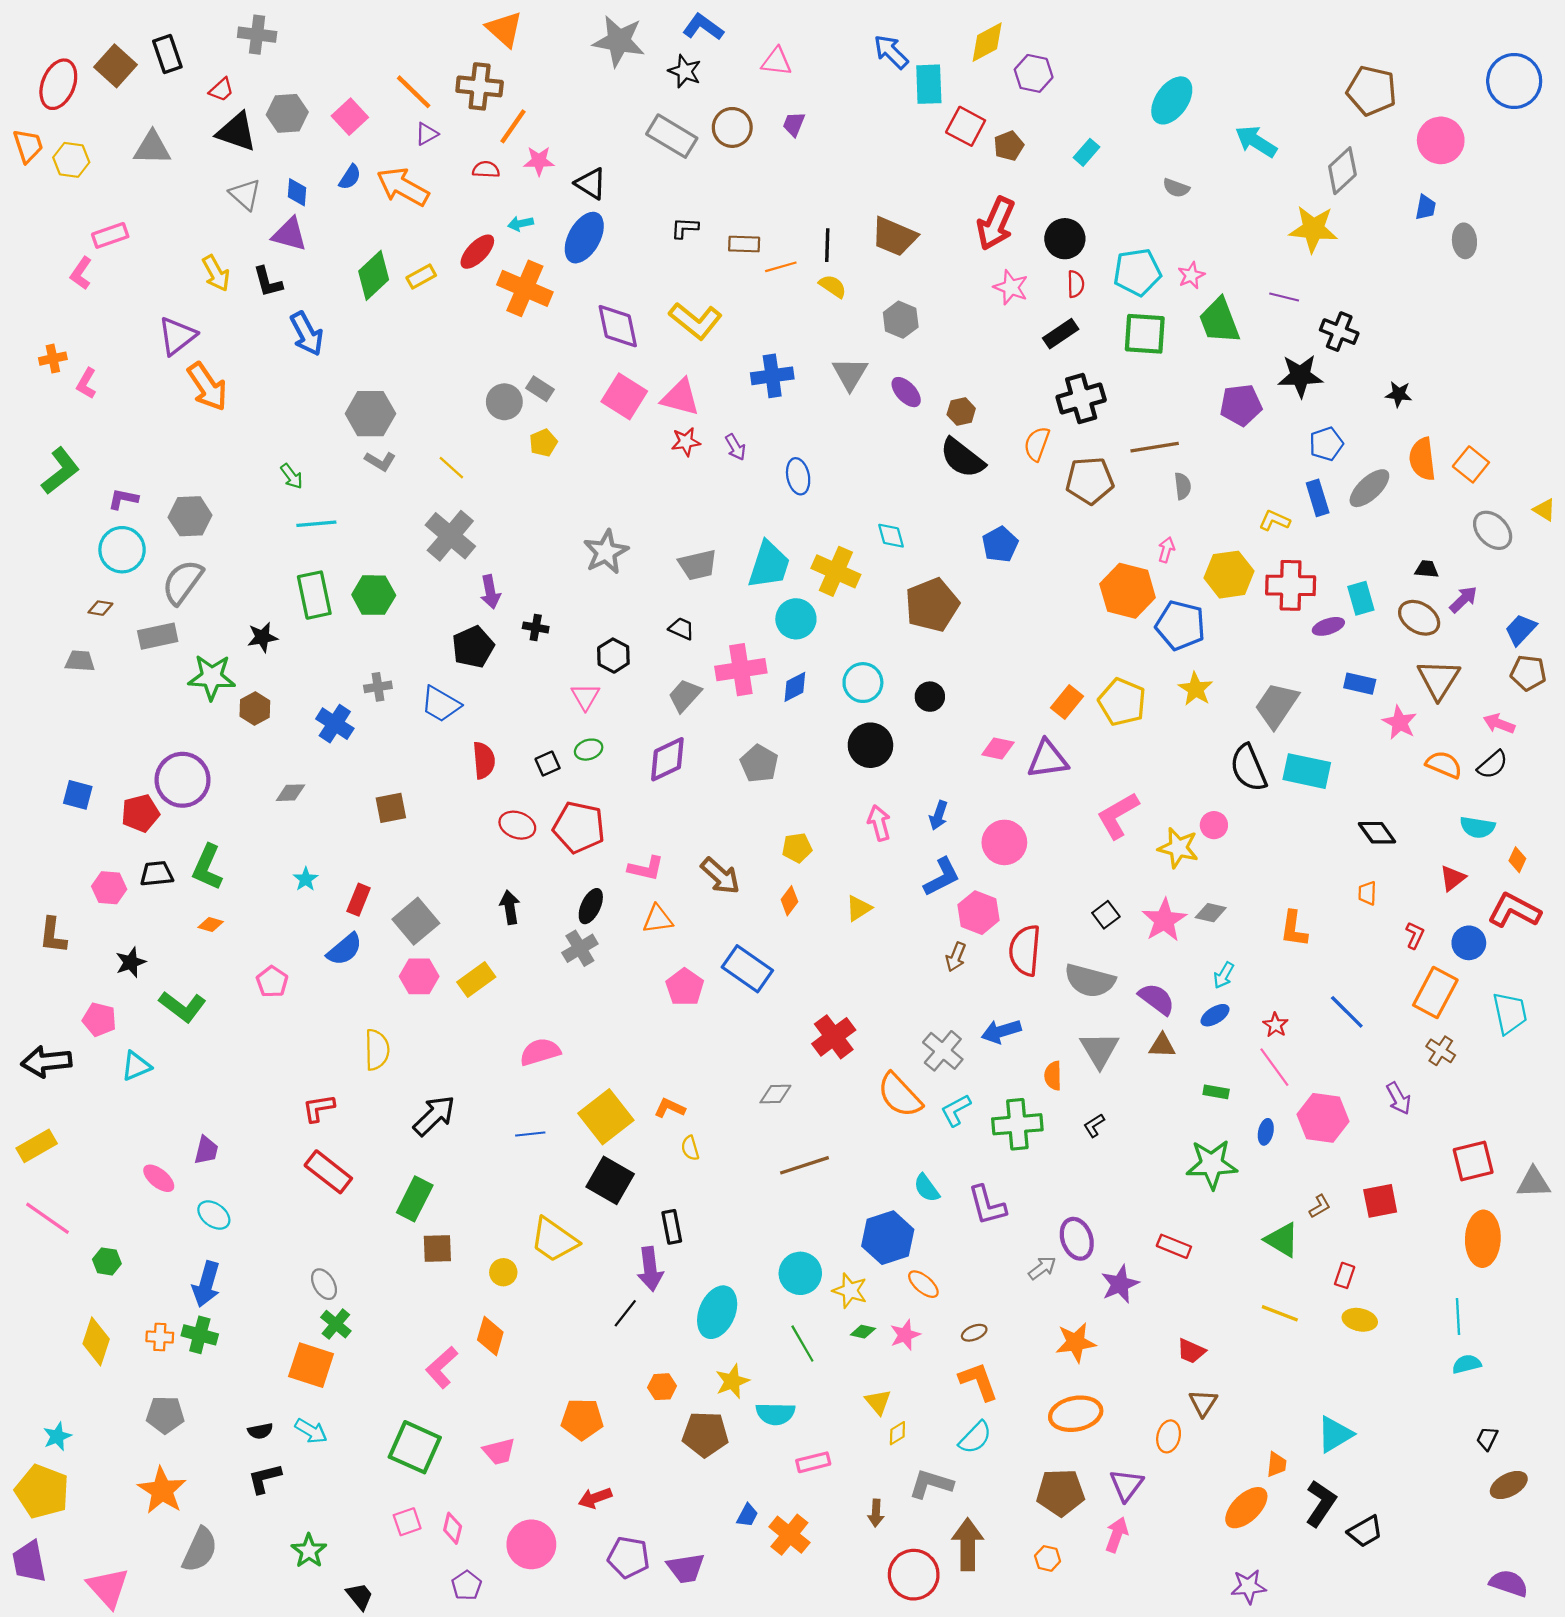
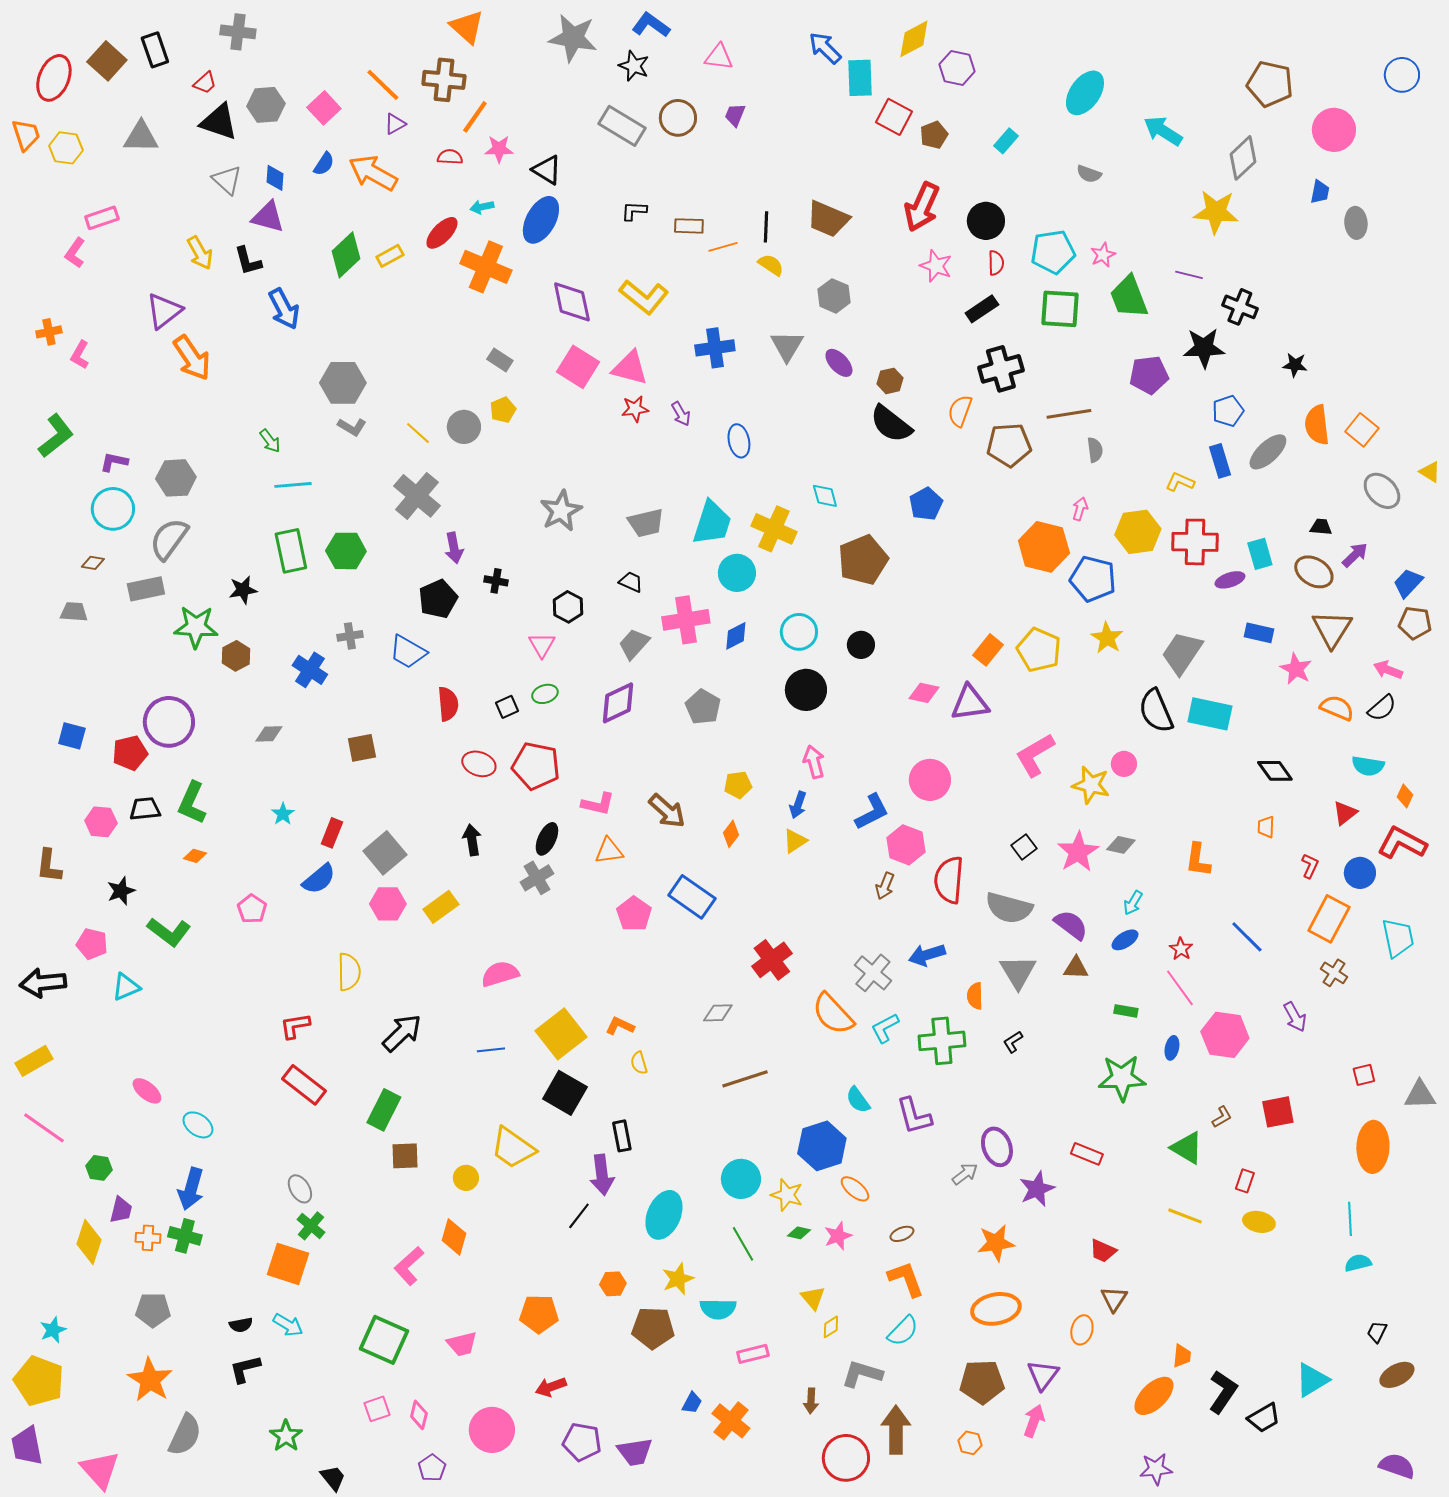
blue circle: (1514, 81) -> (1402, 75), size x0.7
gray circle: (504, 402) -> (464, 427), moved
blue arrow: (939, 815) -> (798, 805), moved
purple trapezoid: (206, 1150) -> (121, 1210), moved
red square: (1473, 1161) -> (1364, 1075), size x0.6
cyan triangle: (1335, 1434) -> (1312, 1380), moved

